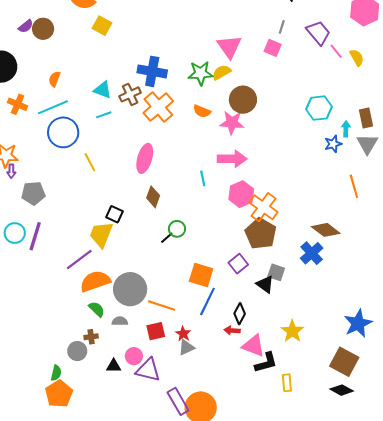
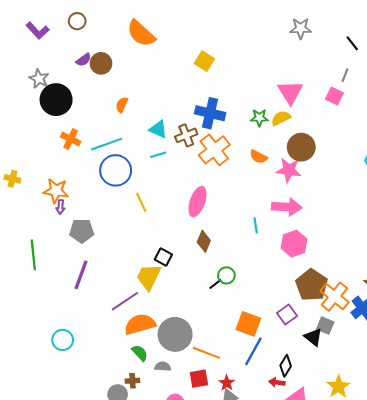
yellow square: (102, 26) -> (204, 61), moved
green star: (201, 73) -> (259, 118), size x0.7
orange semicircle: (54, 79) -> (122, 105), moved
orange cross: (263, 207) -> (335, 297), moved
cyan circle: (15, 233) -> (63, 340), moved

